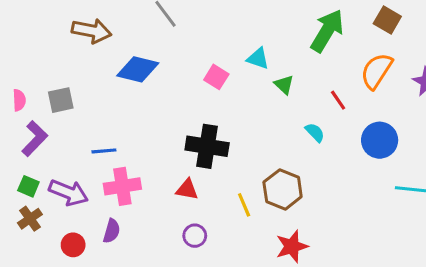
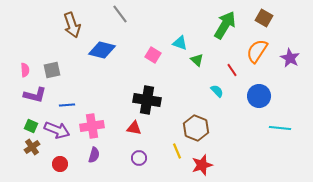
brown arrow: (92, 31) -> (72, 25), turned 60
purple L-shape: (35, 139) -> (35, 95), turned 60
blue line: (104, 151) -> (67, 105), moved
yellow line: (244, 205) -> (177, 151), moved
purple semicircle: (112, 231) -> (94, 155), moved

